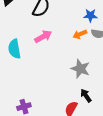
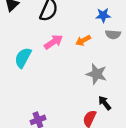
orange arrow: (80, 34) -> (83, 40), moved
cyan semicircle: (14, 49) -> (23, 58), turned 42

